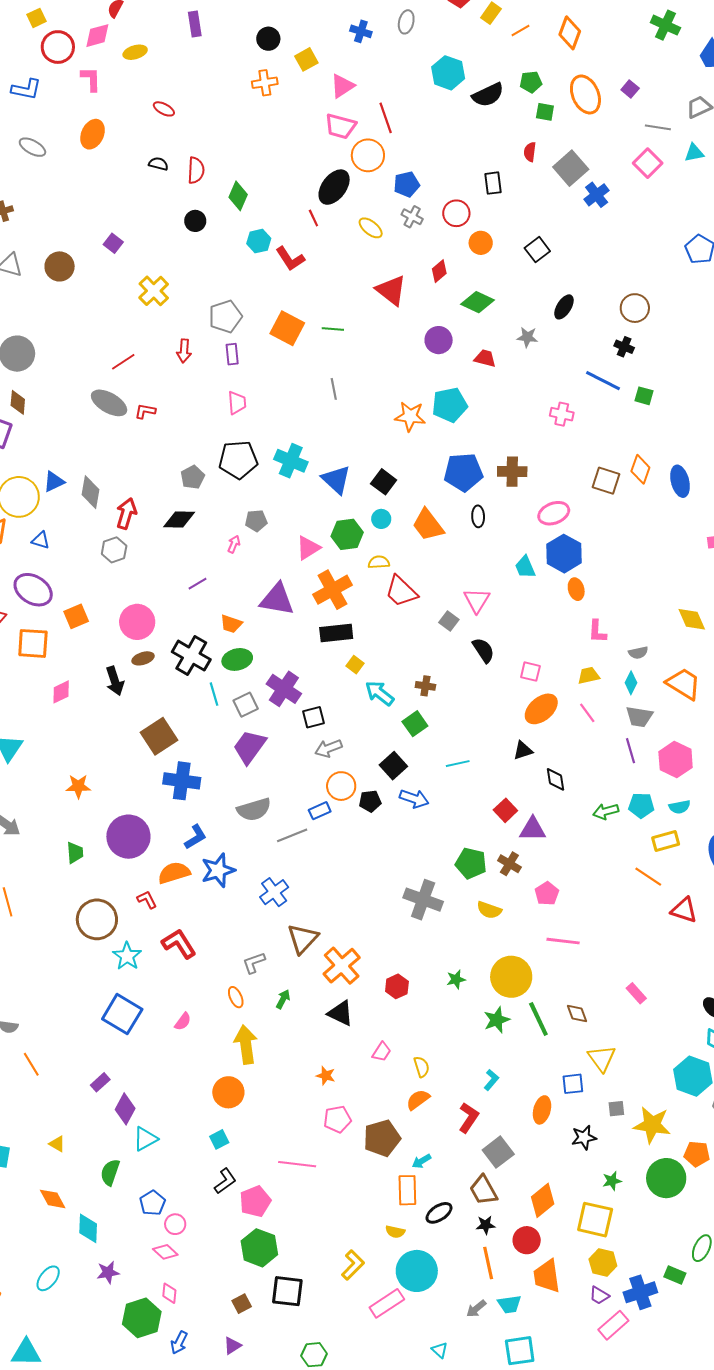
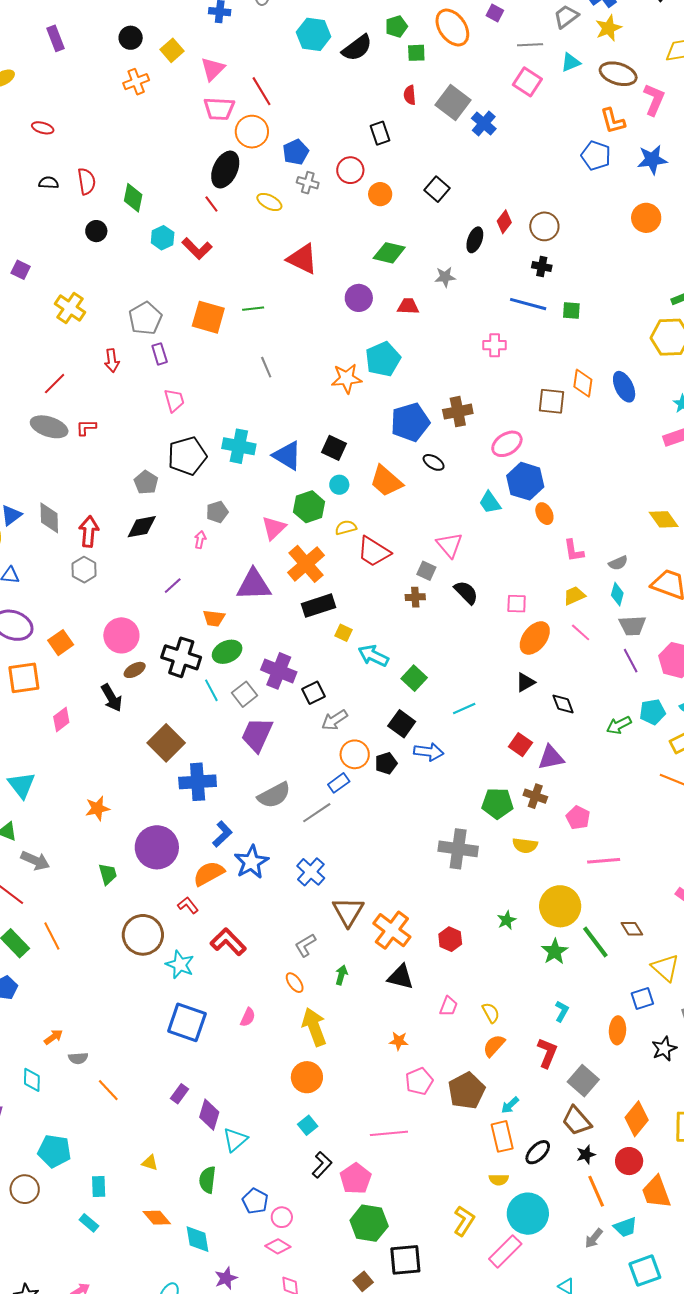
red diamond: (439, 271) -> (504, 222), moved
black ellipse: (478, 516) -> (434, 462), turned -45
brown cross: (425, 686) -> (415, 597), moved

